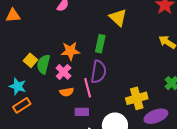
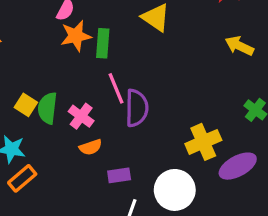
green rectangle: (100, 44) -> (103, 43), moved
orange star: (70, 51) -> (76, 36), moved
pink line: (88, 88) -> (116, 88), moved

